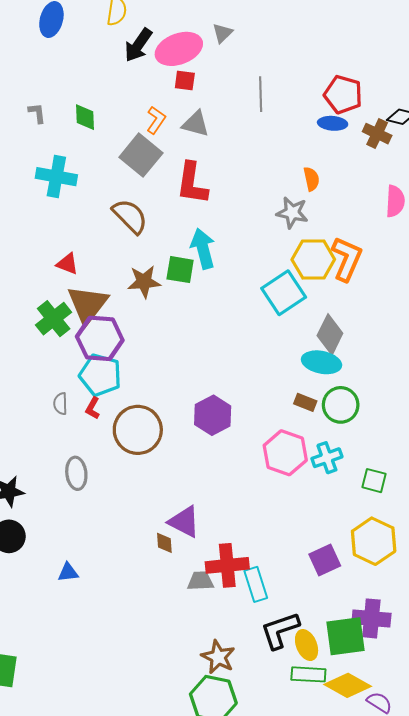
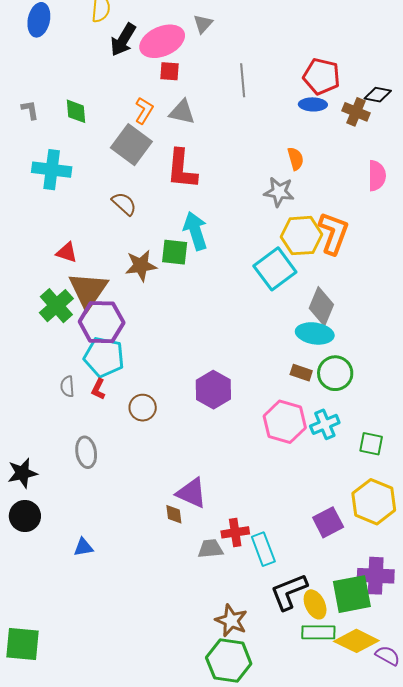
brown semicircle: (130, 216) -> (124, 204), size x0.7
brown circle: (138, 430) -> (143, 408), size x0.6
red cross: (227, 565) -> (235, 532), size x0.7

